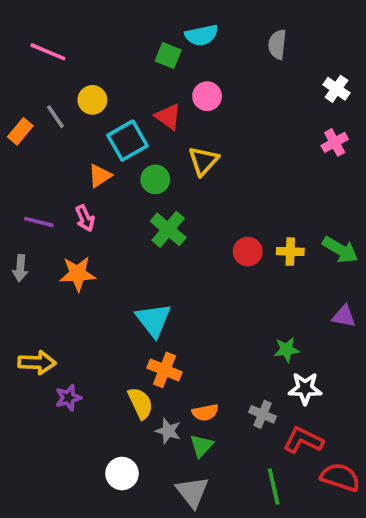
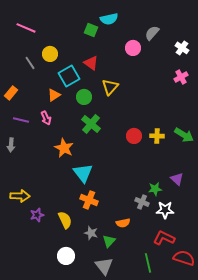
gray semicircle: (277, 44) -> (152, 33), moved, turned 35
pink circle: (207, 96) -> (133, 48), moved
orange rectangle: (20, 131) -> (11, 93), moved
orange star: (78, 274) -> (64, 148), moved, turned 30
purple triangle: (344, 316) -> (177, 179), moved, turned 32
yellow semicircle: (140, 403) -> (65, 220), moved
orange semicircle: (205, 412) -> (123, 223), moved
gray cross: (263, 414) -> (142, 202), moved

